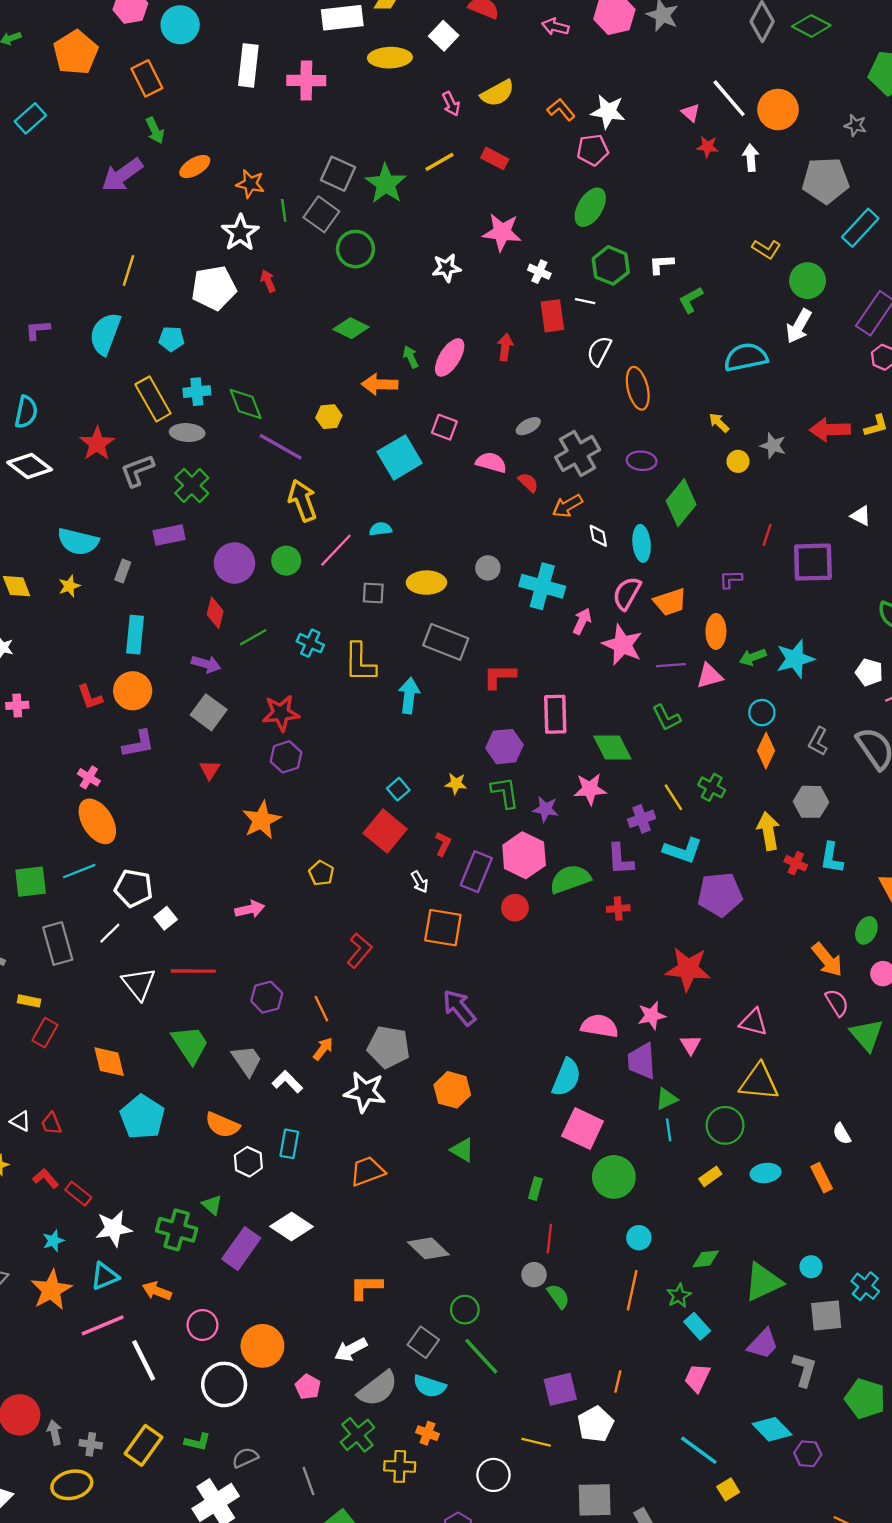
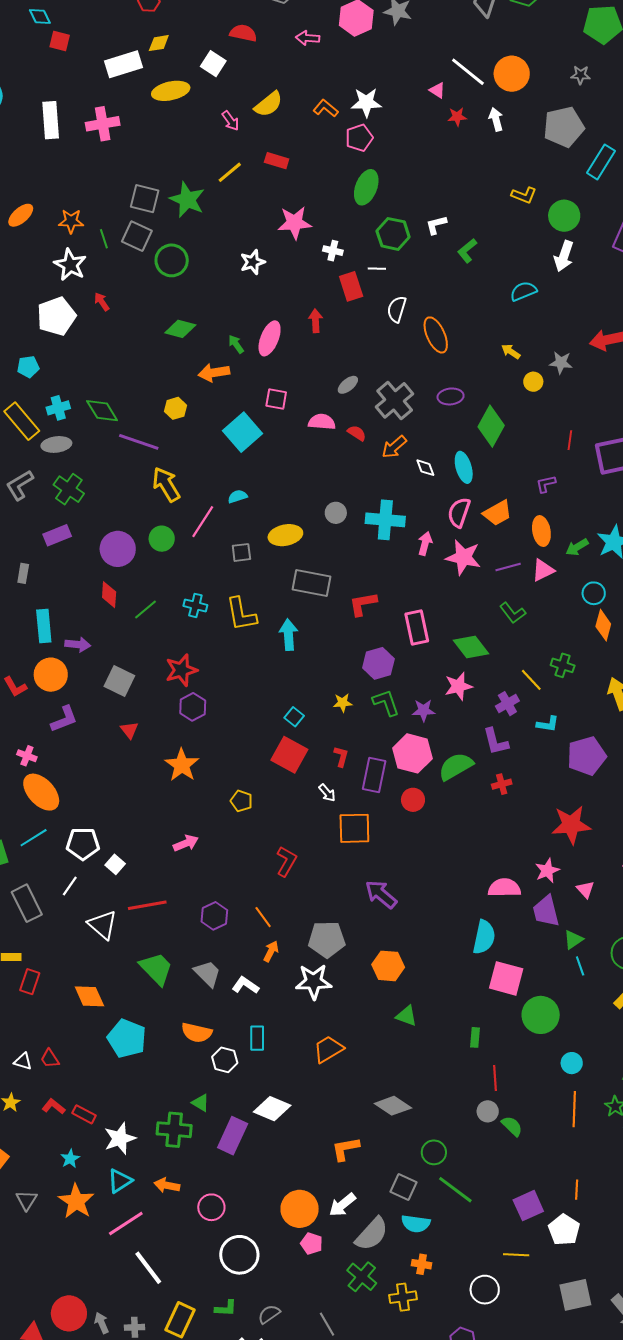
cyan semicircle: (746, 357) -> (523, 291), size x0.7
purple arrow: (206, 664) -> (78, 644), moved
cyan L-shape: (683, 850) -> (548, 724), size x0.7
orange circle: (262, 1346) -> (300, 1209), moved
white line: (144, 1360) -> (148, 1268), moved

